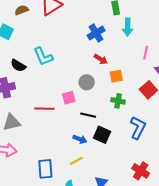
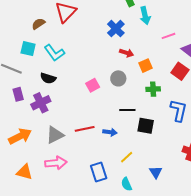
pink line: (146, 53) -> (169, 36), turned 72
cyan L-shape: (43, 57) -> (54, 53), moved
pink square: (69, 98) -> (93, 85), moved
red line: (44, 109) -> (85, 129), moved
blue arrow: (80, 139) -> (110, 132), moved

